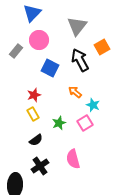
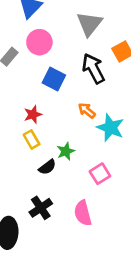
cyan star: (93, 105) -> (110, 128), size x1.5
pink square: (85, 123) -> (100, 174), moved
black semicircle: (36, 140) -> (47, 167), moved
pink semicircle: (73, 159) -> (83, 213), moved

